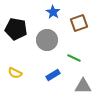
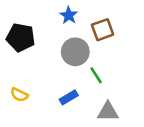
gray circle: (47, 40) -> (75, 52), moved
green line: (74, 58) -> (96, 75), turned 32

